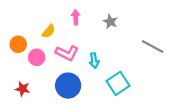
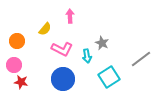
gray star: (110, 22) -> (102, 43), moved
gray line: (153, 46) -> (141, 59), moved, turned -65
pink circle: (37, 57) -> (14, 65), moved

